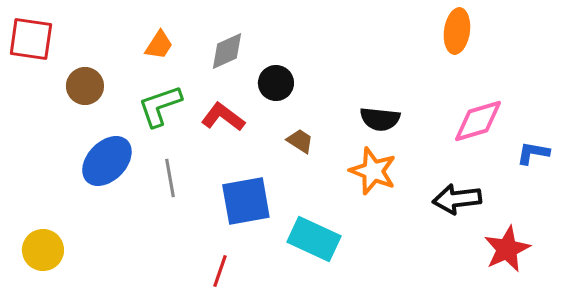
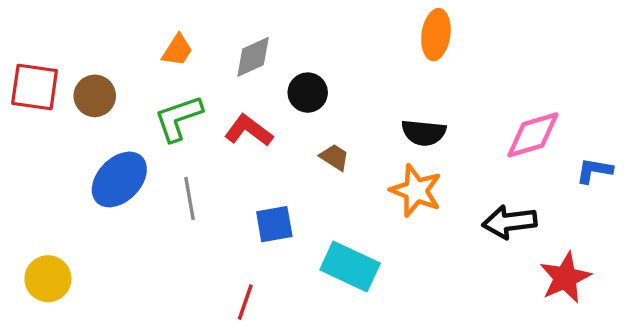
orange ellipse: (457, 31) -> (436, 35), moved
red square: (31, 39) -> (35, 87), moved
blue square: (246, 201) -> (274, 224), size x0.7

